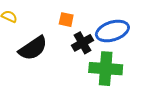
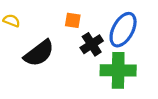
blue ellipse: (112, 31) -> (123, 30), turned -40

